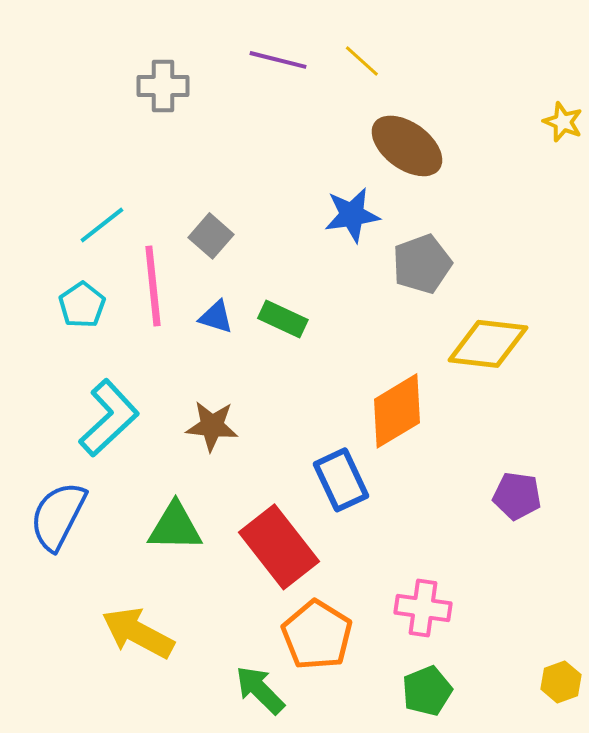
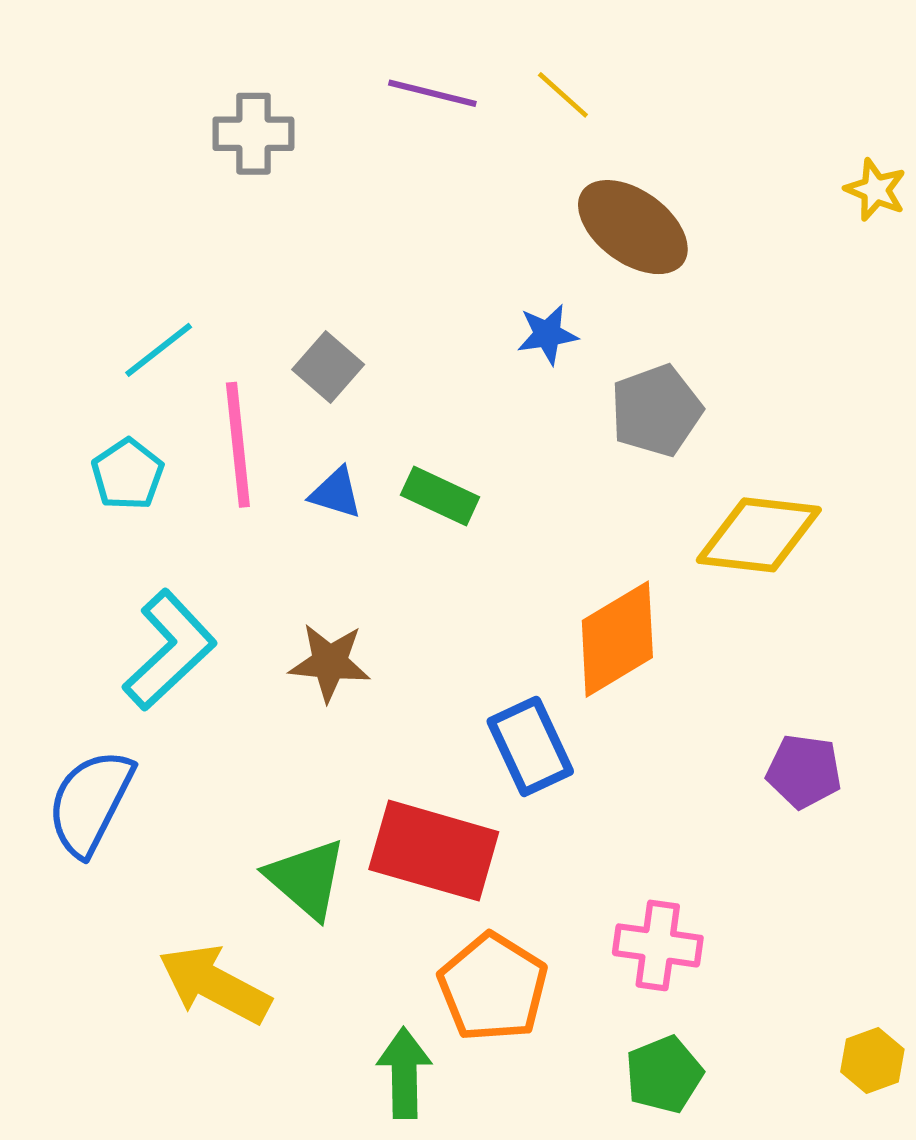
blue star: (352, 215) -> (547, 334), size x0.7
green triangle: (175, 527) -> (306, 879), moved, turned 40
red rectangle: (279, 547) -> (434, 851), turned -36
green arrow: (260, 690) -> (404, 1073), turned 44

